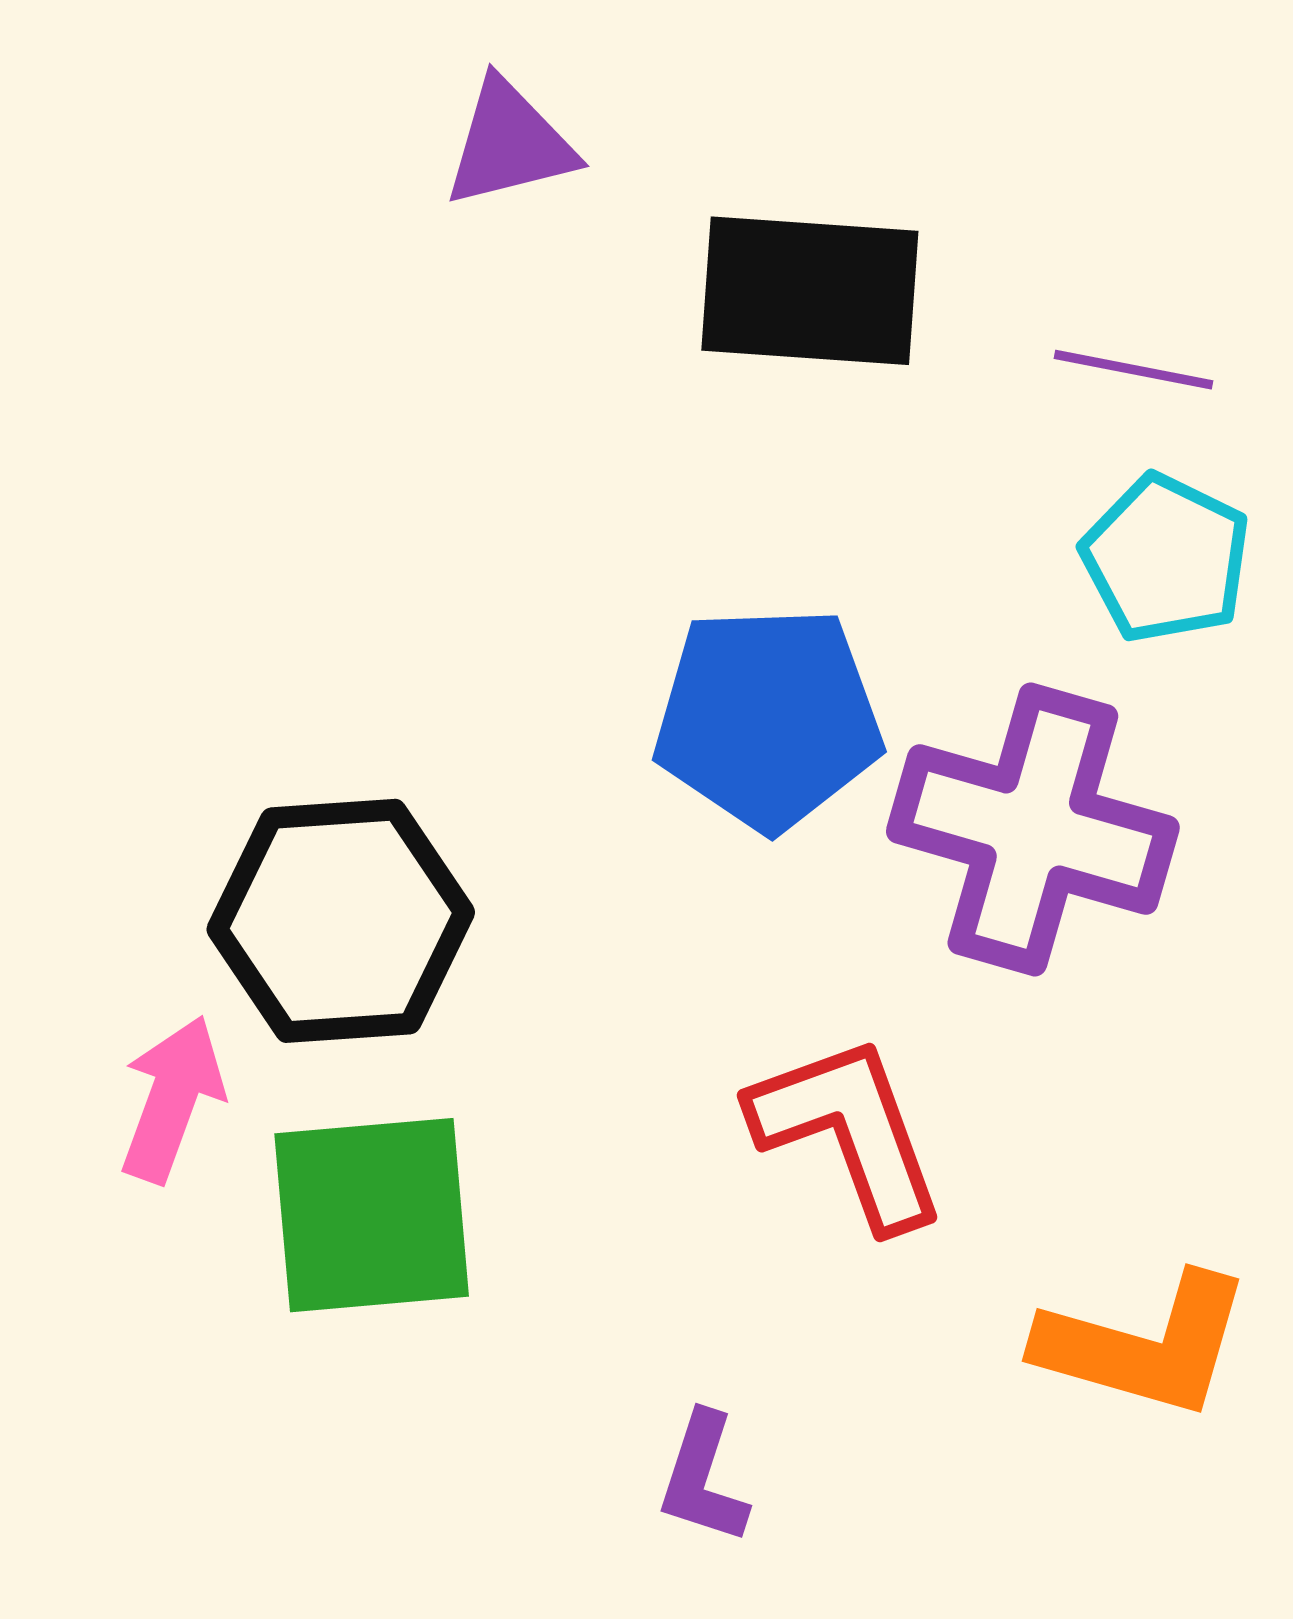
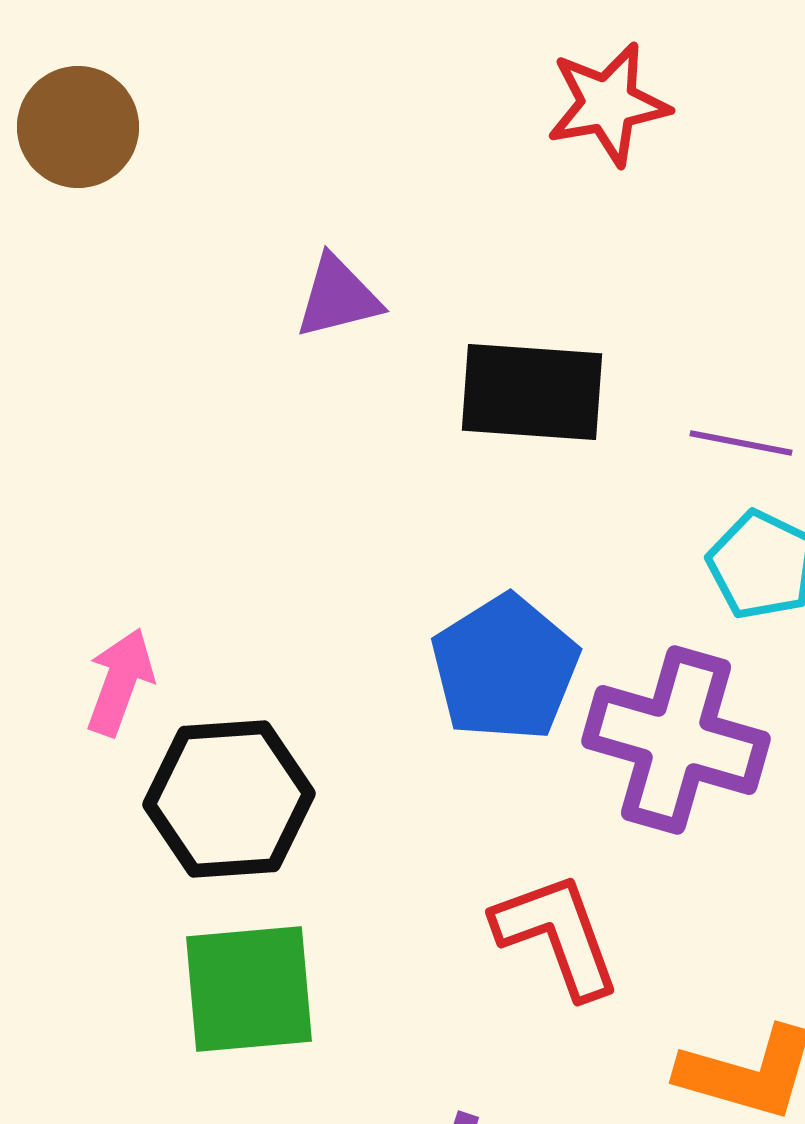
blue pentagon: (768, 718) -> (505, 668), turned -30
pink arrow: (172, 1099) -> (120, 682), moved

